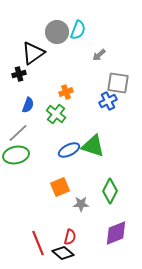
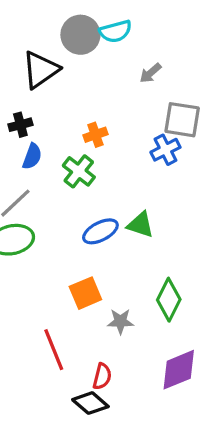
cyan semicircle: (78, 30) -> (115, 31), turned 54
black cross: (19, 74) -> (20, 125), moved
green triangle: (93, 146) -> (140, 225), size x0.7
red line: (38, 243) -> (54, 350), moved

